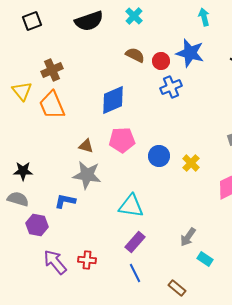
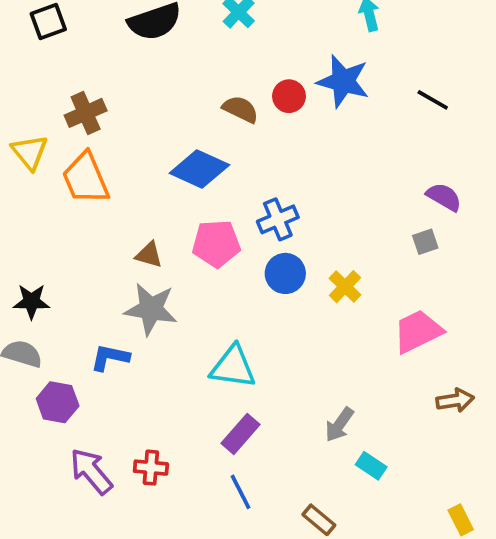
brown semicircle: (135, 55) -> (240, 109), moved
blue cross: (171, 87) -> (278, 219), moved
blue diamond: (113, 100) -> (199, 169), turned 48

